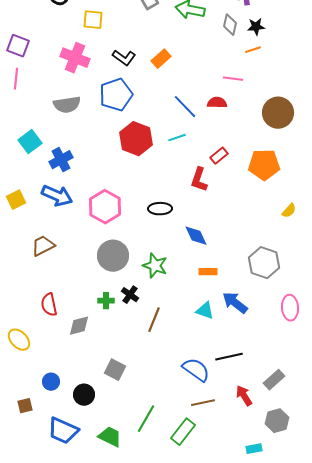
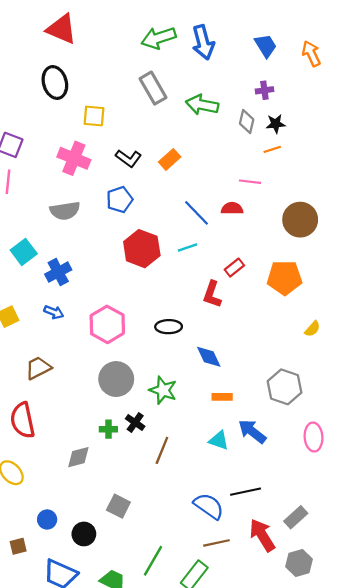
blue pentagon: (116, 95) -> (120, 200), size x0.7
blue arrow: (57, 196) -> (54, 312), size x0.6
red semicircle: (49, 305) -> (23, 420), moved, size x1.4
red arrow: (244, 396) -> (262, 535), size x1.4

